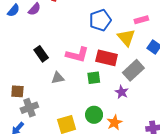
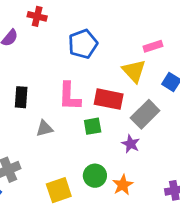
blue pentagon: (100, 20) -> (83, 44), moved
black rectangle: (41, 54) -> (21, 97), turned 42
pink L-shape: (77, 55) -> (69, 96), turned 80

